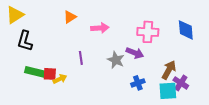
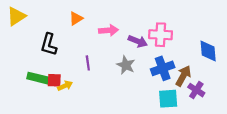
blue diamond: (186, 30) -> (208, 51), moved
black L-shape: (25, 41) -> (49, 44), moved
purple arrow: (135, 53) -> (138, 41), moved
blue cross: (138, 83) -> (163, 68), moved, size x1.5
cyan square: (168, 91) -> (168, 99), moved

